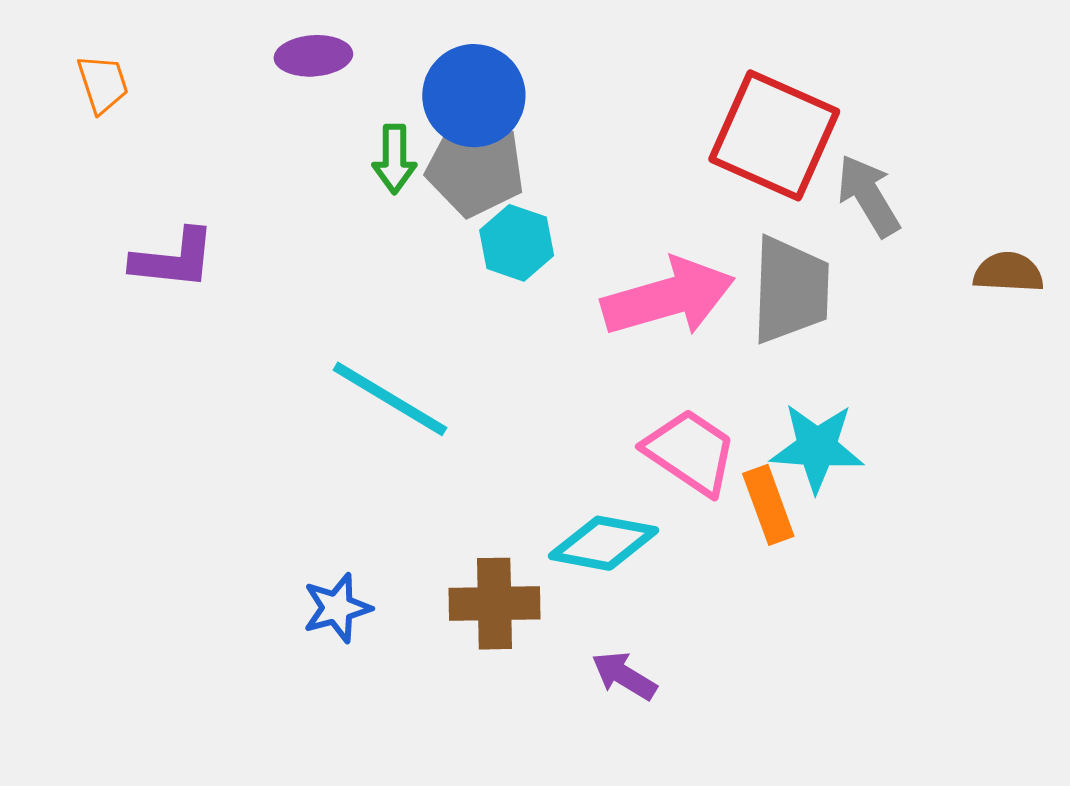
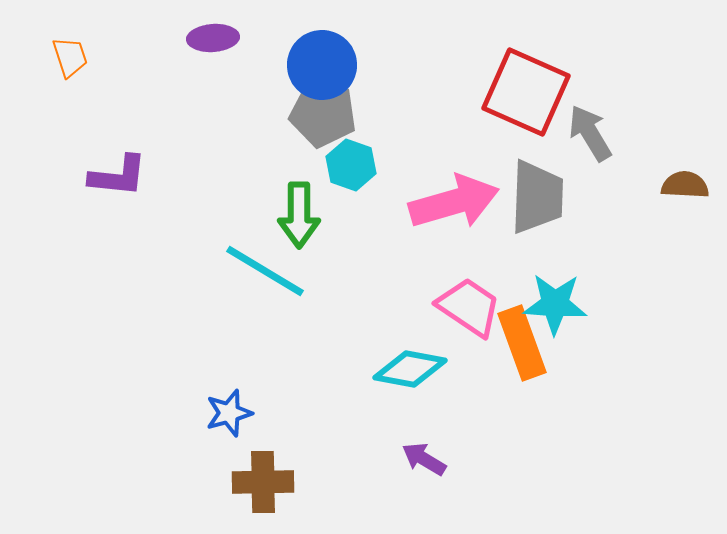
green arrow: (394, 159) -> (299, 215), moved, size x1.4
orange rectangle: (768, 505) -> (522, 343), size x1.4
brown cross: (495, 604) -> (263, 482), moved

